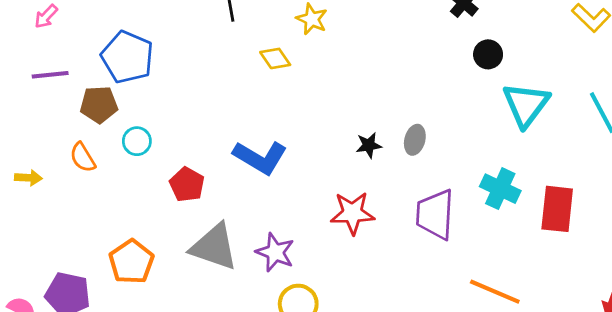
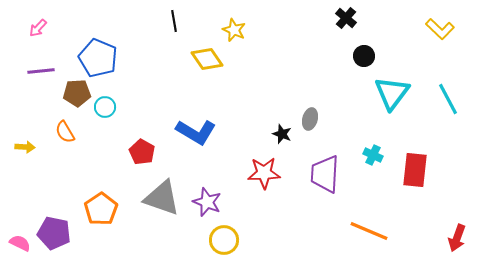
yellow diamond: (275, 58) -> (207, 59), size x1.4
cyan circle: (137, 141) -> (105, 107), moved
black star: (369, 145) -> (282, 134), moved, turned 30
cyan cross: (500, 189) -> (373, 155), size x0.7

